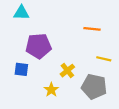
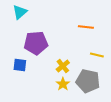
cyan triangle: (21, 13) -> (20, 12), turned -42
yellow star: (51, 90) -> (63, 84), moved

